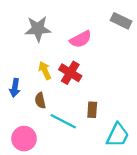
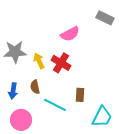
gray star: (38, 29) -> (15, 52), moved
blue arrow: (15, 88) -> (13, 91), moved

